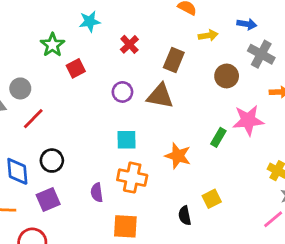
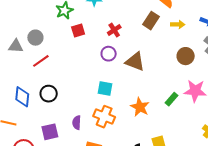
red cross: (129, 44) -> (114, 30), moved
brown rectangle: (174, 60) -> (151, 21), moved
purple square: (48, 199) -> (50, 132), moved

